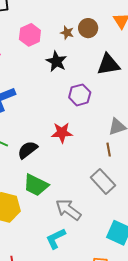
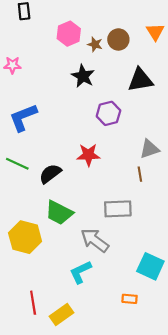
pink hexagon: (30, 35) -> (69, 34), moved
gray rectangle: (103, 181) -> (118, 209), moved, turned -50

